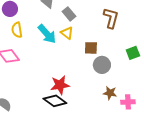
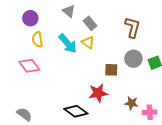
brown square: (91, 48) -> (111, 70), moved
gray circle: (102, 65) -> (133, 59), moved
red star: (60, 85) -> (98, 93), moved

